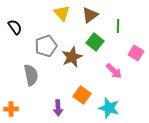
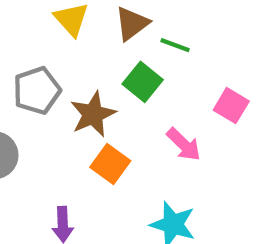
green line: (118, 26) -> (175, 45), moved, turned -72
orange square: (82, 95) -> (110, 164), moved

